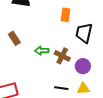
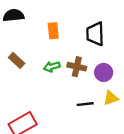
orange rectangle: (65, 15) -> (53, 31), moved

